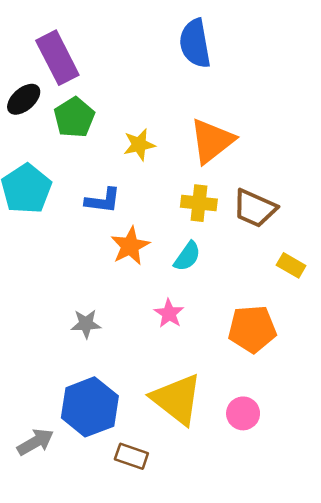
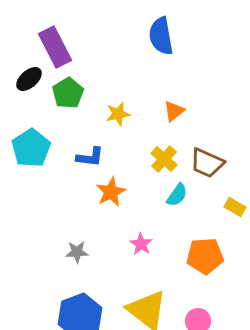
orange triangle: (212, 141) -> (174, 111), size x0.6
yellow cross: (199, 203) -> (164, 159), turned 36
cyan semicircle: (187, 256) -> (177, 195), moved

